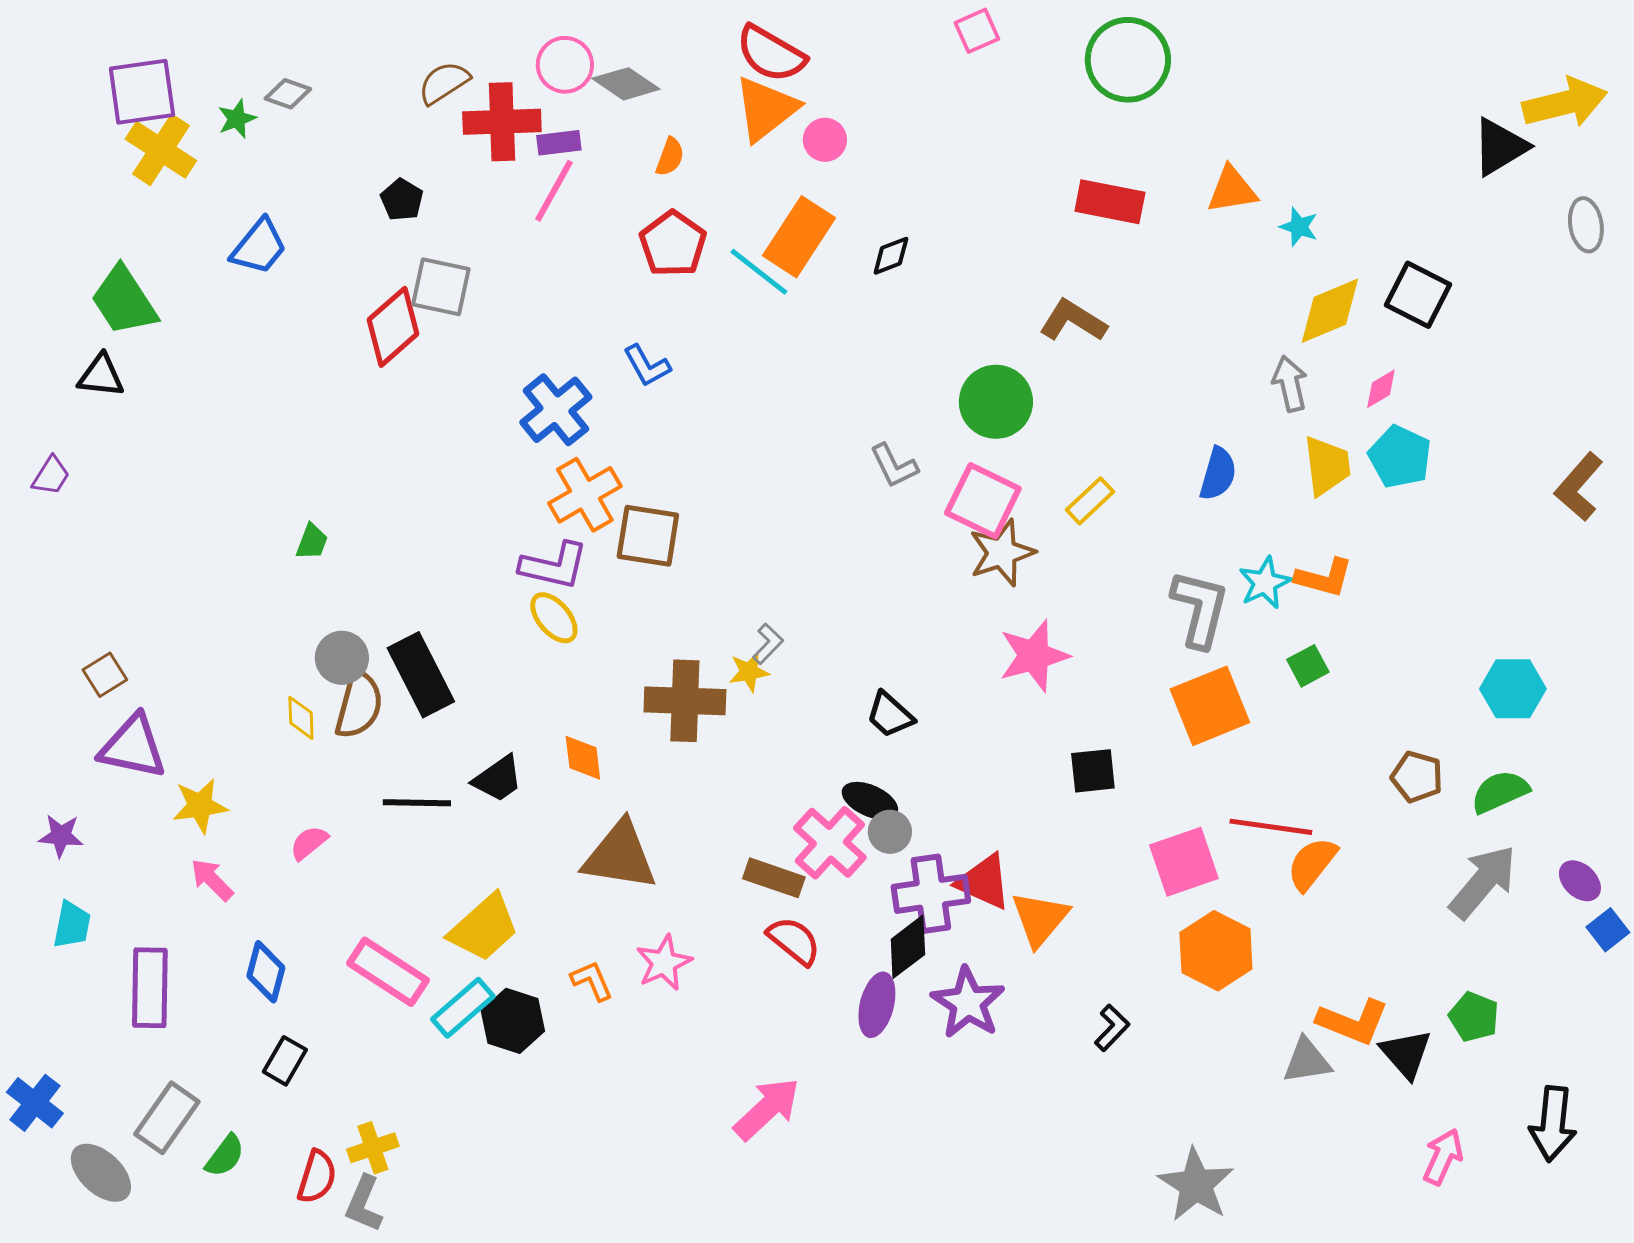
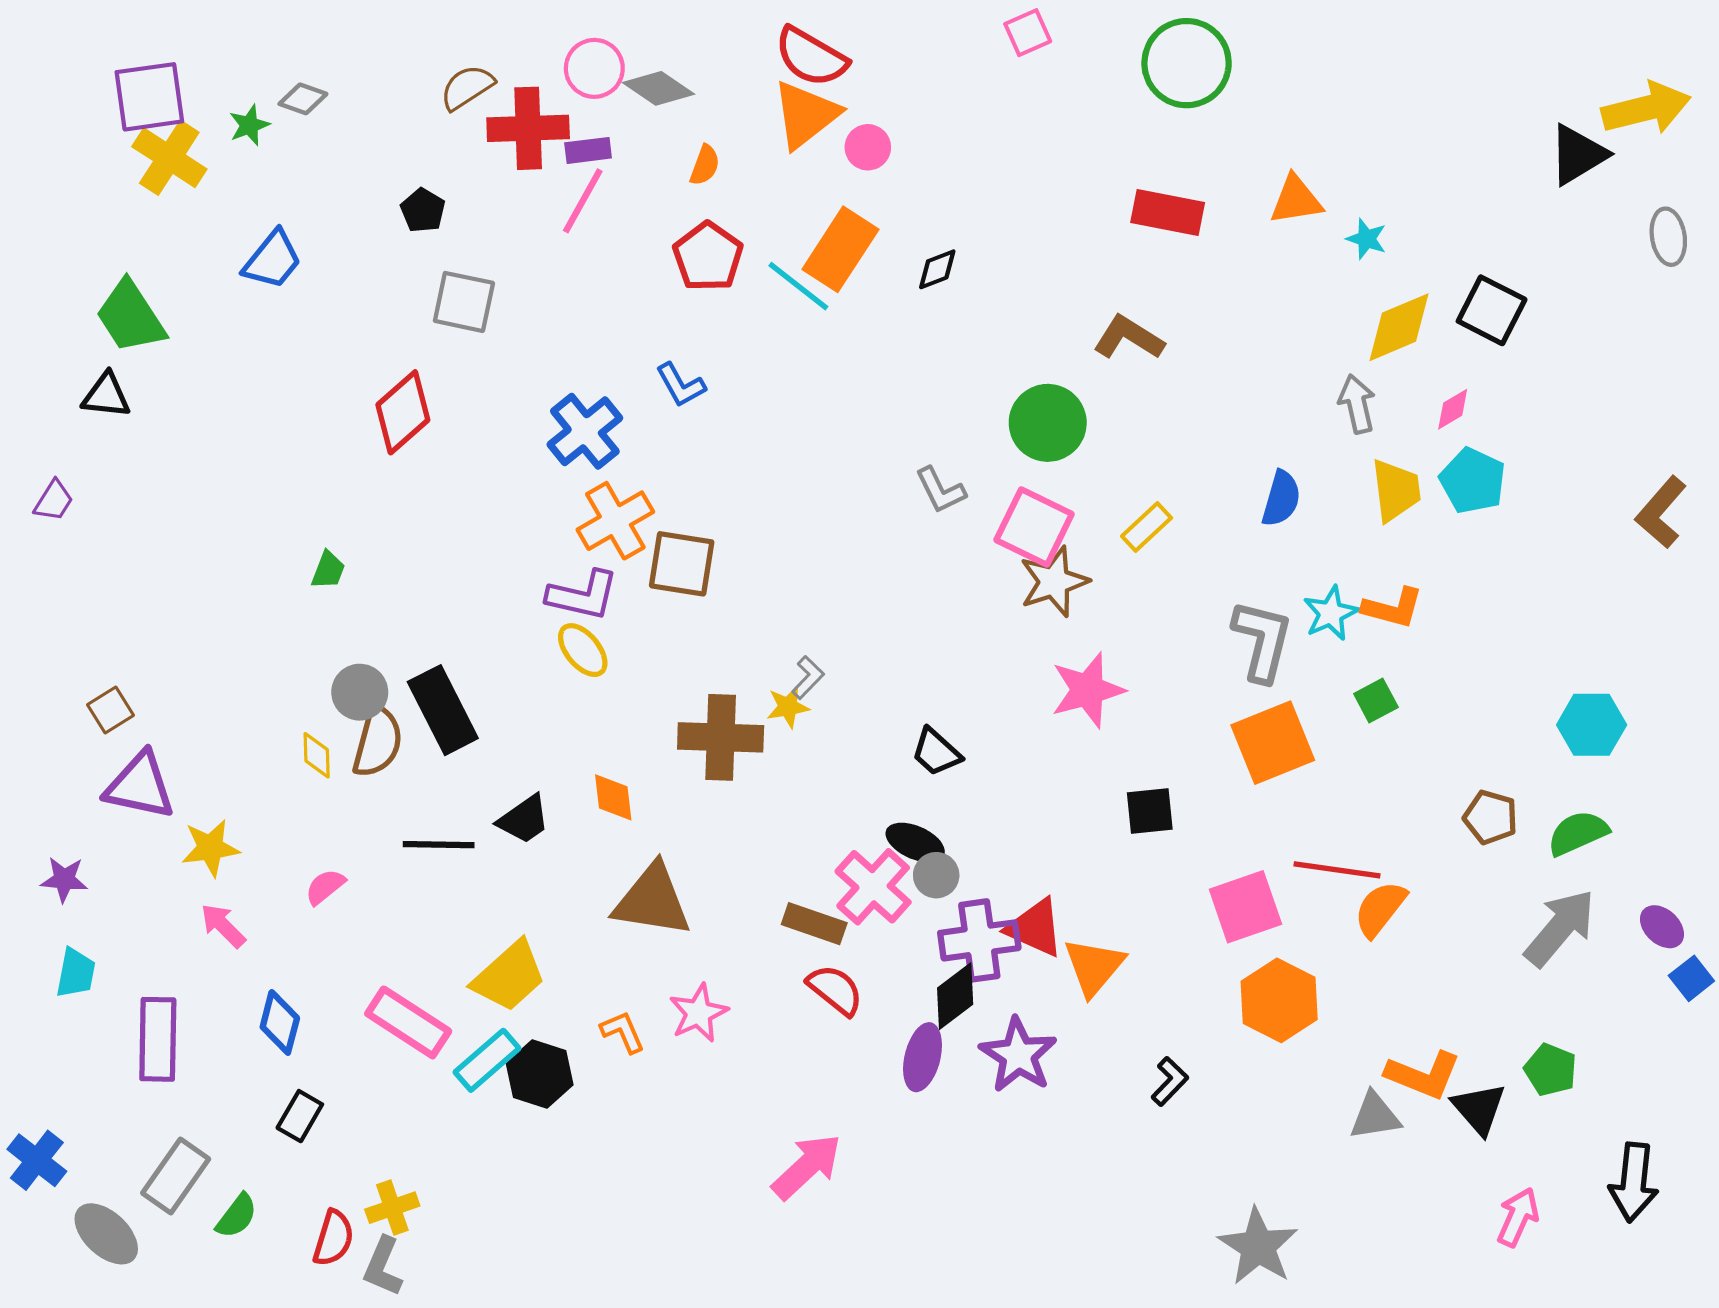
red diamond: (393, 327) -> (403, 412), moved

